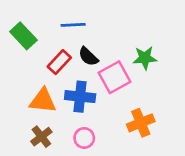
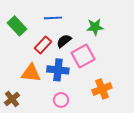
black semicircle: (88, 57) -> (64, 41), turned 98
green star: (145, 58) -> (95, 27), moved
brown cross: (41, 137) -> (12, 99), moved

